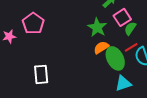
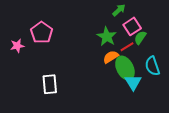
red line: (131, 47) -> (127, 47), moved
cyan triangle: (123, 83) -> (133, 82), moved, turned -42

